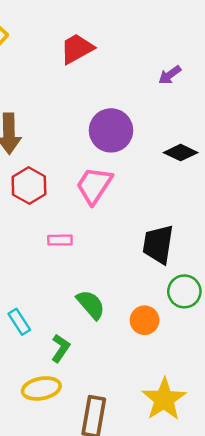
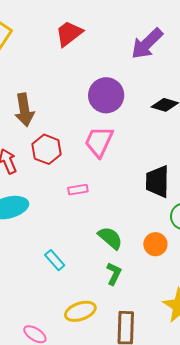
purple arrow: (170, 75) -> (147, 44), size x1.8
green L-shape: (60, 348) -> (114, 274), moved

